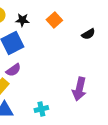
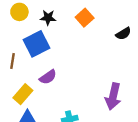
purple semicircle: (13, 70) -> (48, 77), moved

